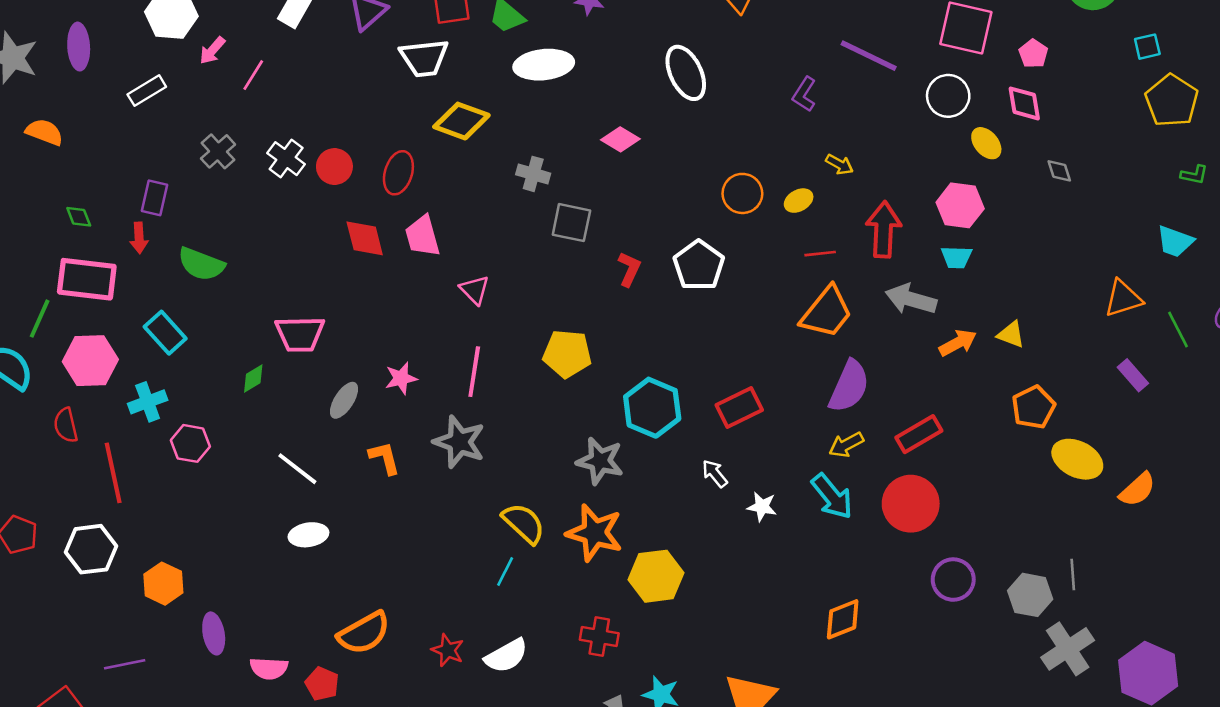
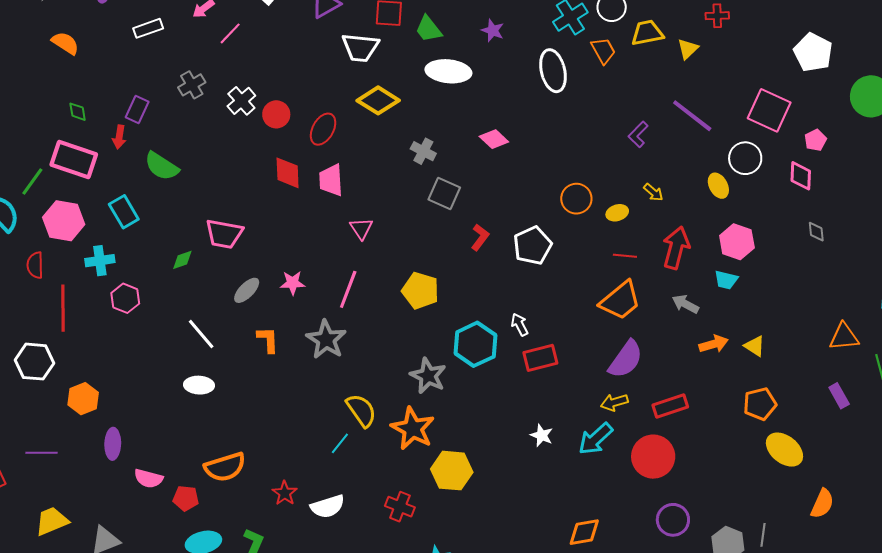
white ellipse: (686, 73) -> (553, 71), moved
yellow ellipse: (986, 143) -> (718, 186), moved
gray arrow: (911, 299) -> (685, 304), size x0.7
white arrow: (715, 473) -> (520, 325), moved
orange semicircle: (1137, 490) -> (822, 504), moved, turned -36
cyan arrow: (832, 496) -> (596, 439), turned 75
red pentagon: (322, 684) -> (186, 498), turned -30

